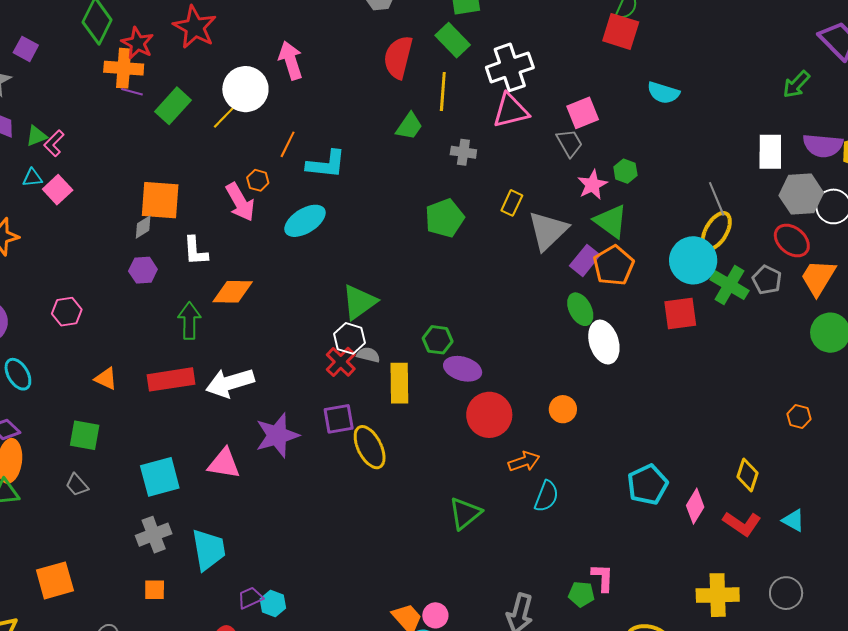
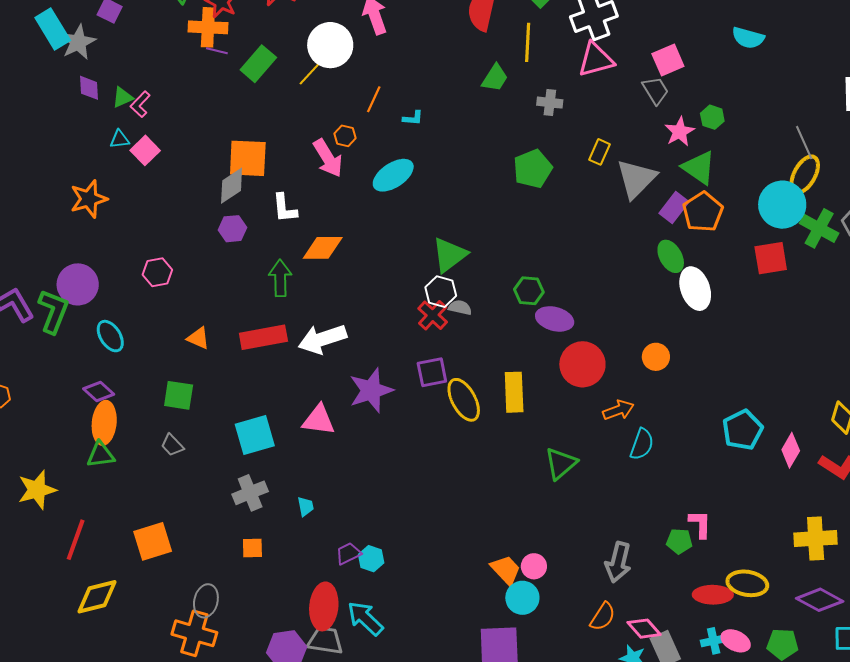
cyan L-shape: (326, 164) -> (413, 118), size x0.5
gray diamond: (143, 227) -> (232, 186), size x1.5
yellow rectangle: (399, 383) -> (514, 392), moved
cyan trapezoid: (209, 550) -> (305, 506), size x0.5

